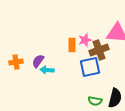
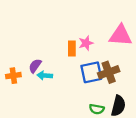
brown cross: (99, 50) -> (109, 72), moved
orange cross: (16, 62) -> (13, 76), moved

